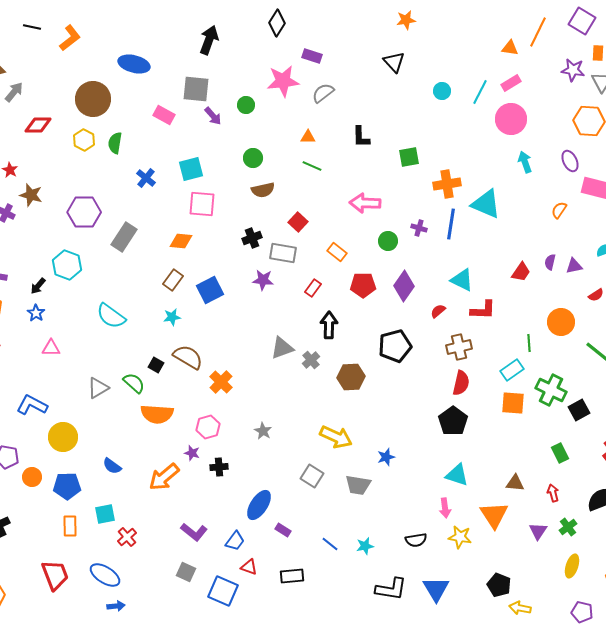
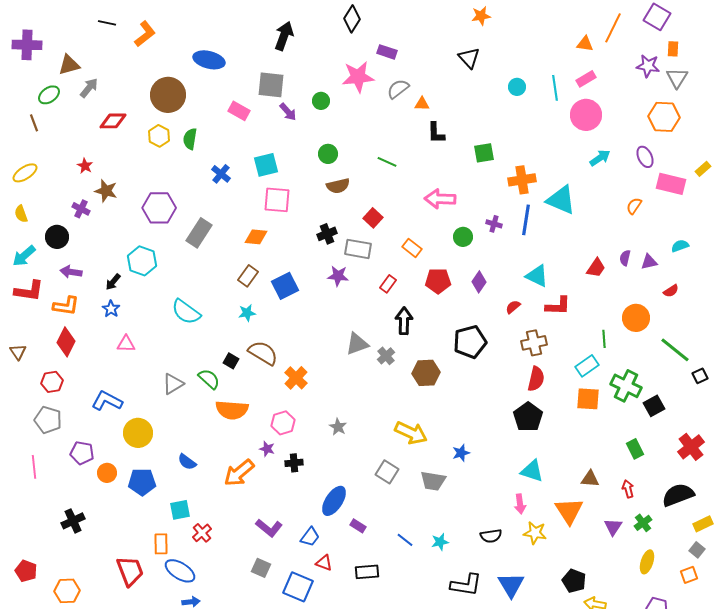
cyan line: (480, 92) -> (555, 88), turned -35
orange triangle: (308, 137) -> (422, 104), moved
cyan arrow: (525, 162) -> (600, 158), turned 75
purple diamond: (404, 286) -> (479, 282), size x0.7
orange rectangle: (70, 526) -> (161, 544), moved

